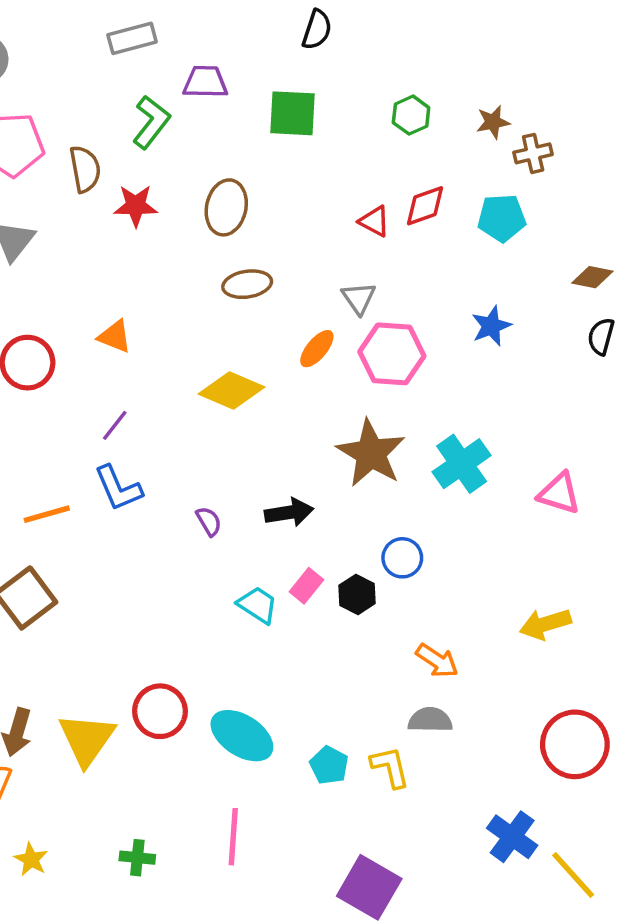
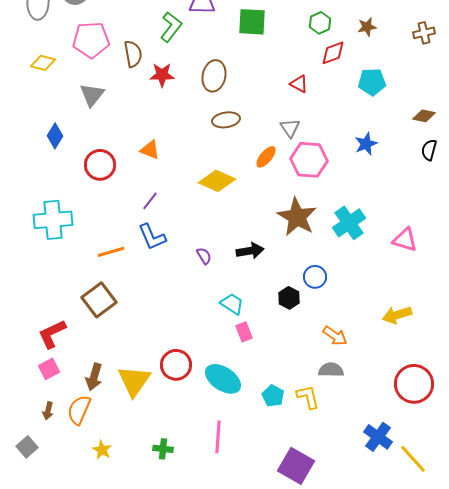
brown cross: (533, 153) -> (424, 33), moved
red diamond: (425, 206) -> (333, 53), moved
pink rectangle: (306, 586) -> (244, 332), moved, turned -60

